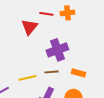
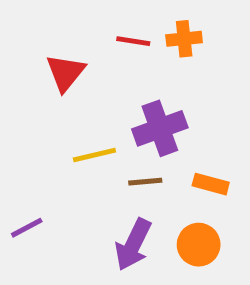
red triangle: (29, 27) -> (65, 73), moved
yellow line: (27, 78) -> (94, 155), moved

